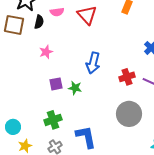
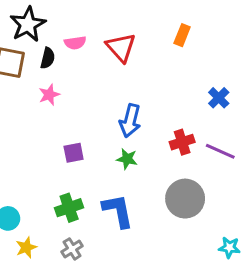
pink star: (46, 52) -> (49, 95), moved
green star: (75, 88) -> (127, 159), moved
blue L-shape: (86, 137) -> (118, 211), moved

